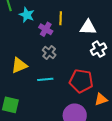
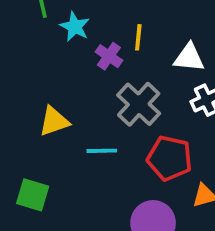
gray cross: (49, 53) -> (139, 104), moved, size x1.6

